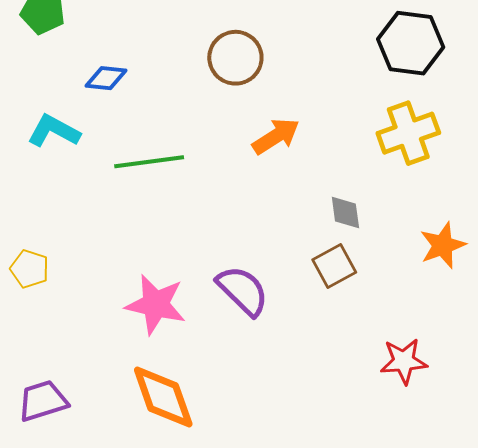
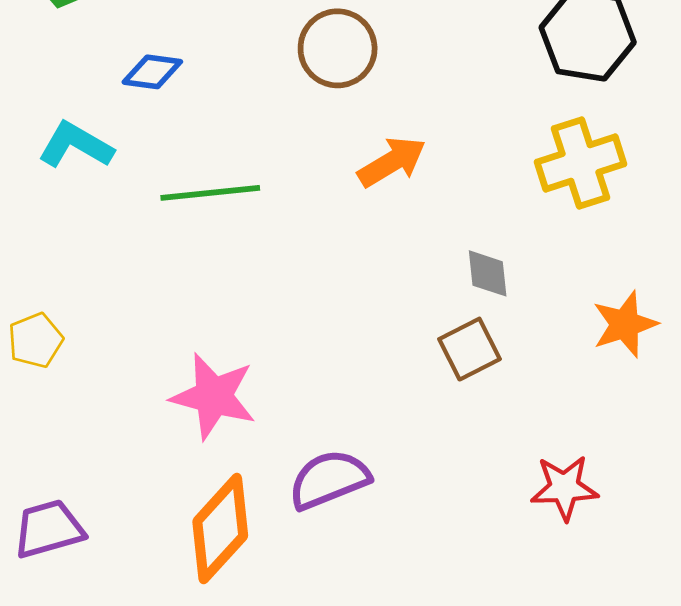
yellow pentagon: (30, 269) -> (35, 340), turned 30
purple semicircle: (243, 291) -> (329, 480), moved, turned -68
orange diamond: (163, 397) -> (220, 529), turned 60

